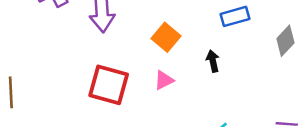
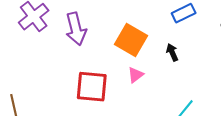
orange square: (166, 37) -> (131, 40), size x1.4

